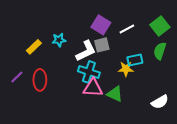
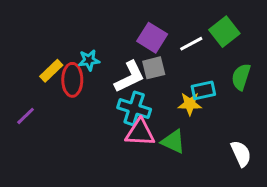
green square: (160, 26) -> (224, 32), moved
red ellipse: (40, 80) -> (72, 80), moved
white semicircle: (160, 102) -> (241, 154), turned -84

